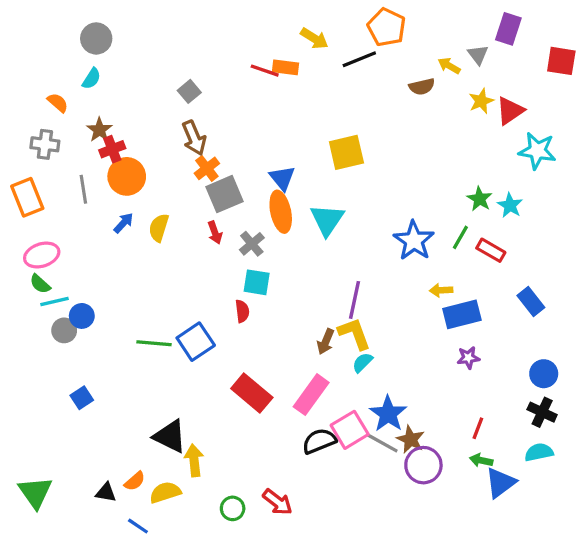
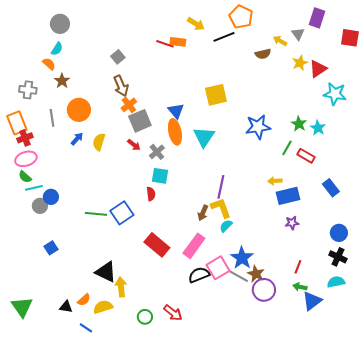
orange semicircle: (58, 103) -> (49, 64), moved
red cross: (112, 149) -> (25, 138), moved
red arrow: (215, 233) -> (134, 145), turned -32
blue star: (414, 241) -> (258, 127), moved, turned 30

